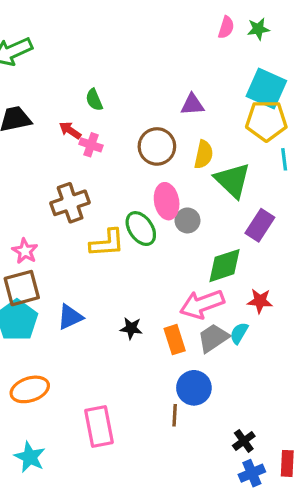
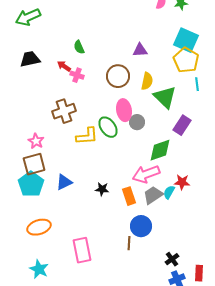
yellow pentagon: (266, 121) -> (186, 60), turned 30
red star: (260, 301) -> (182, 182), moved

